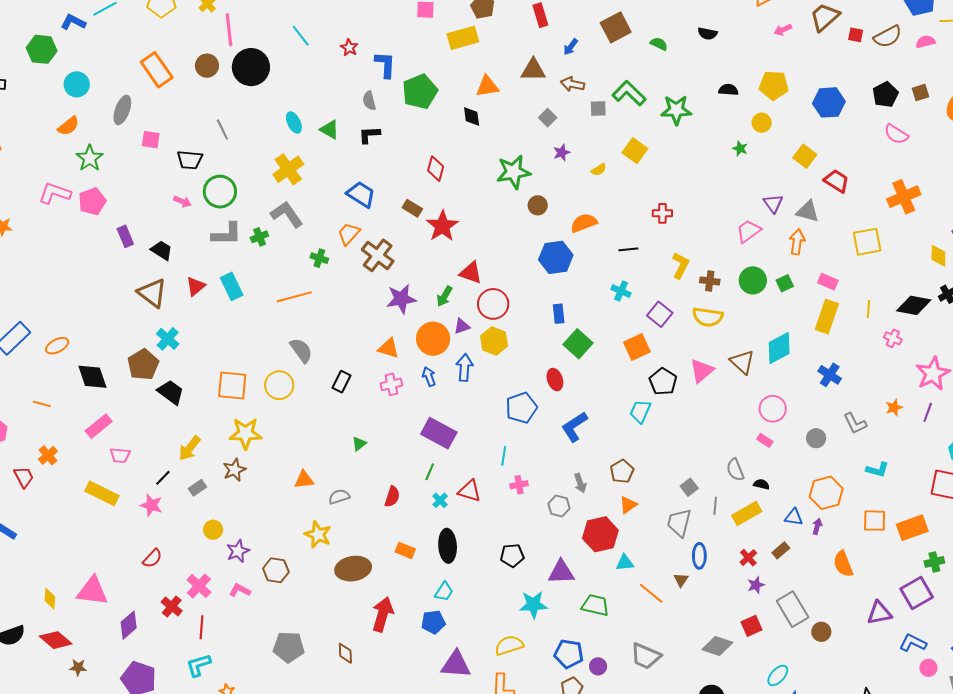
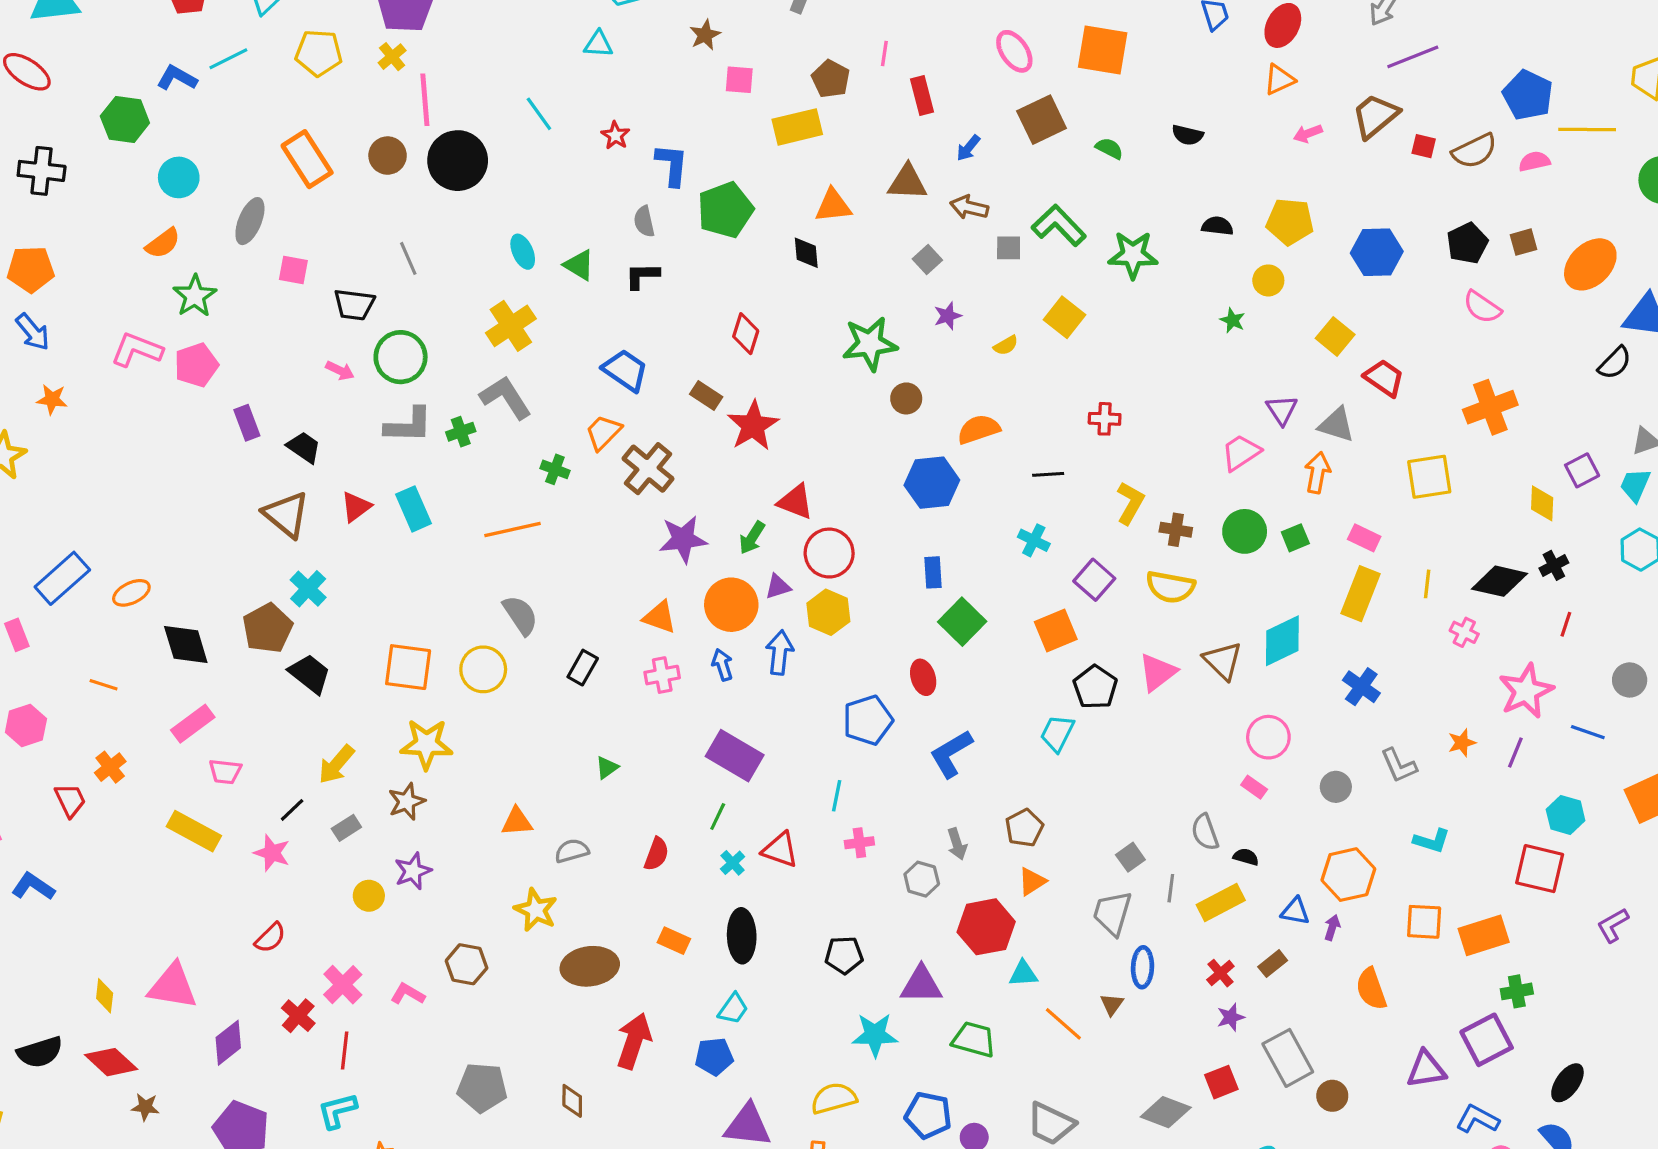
purple star: (238, 551) -> (413, 871), moved

